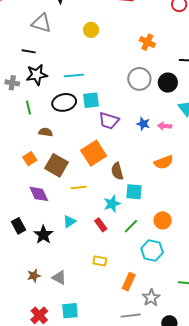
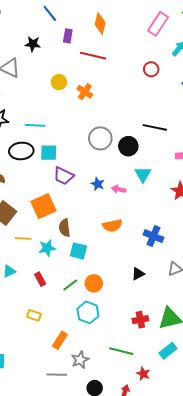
orange cross: (147, 42) -> (85, 92), moved
cyan star: (112, 204) -> (47, 248), moved
orange circle: (163, 220) -> (94, 283), moved

